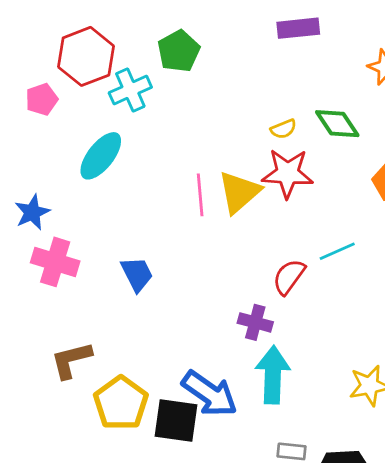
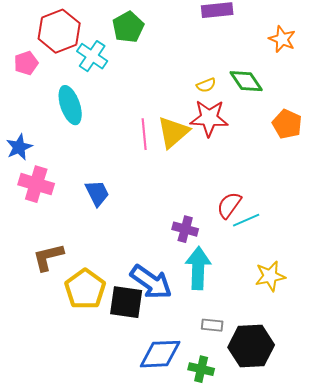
cyan cross: (130, 90) -> (92, 56), turned -32
cyan ellipse: (101, 156) -> (70, 105), turned -57
cyan line: (337, 251) -> (246, 220), moved
red semicircle: (289, 277) -> (229, 205), moved

